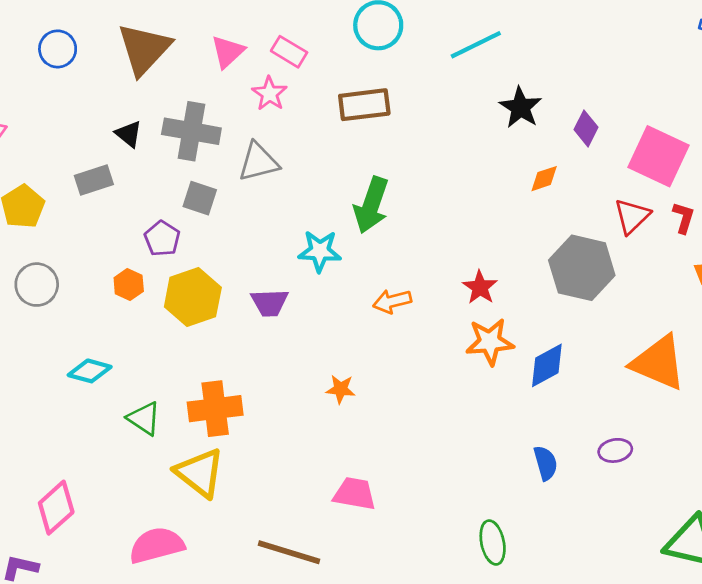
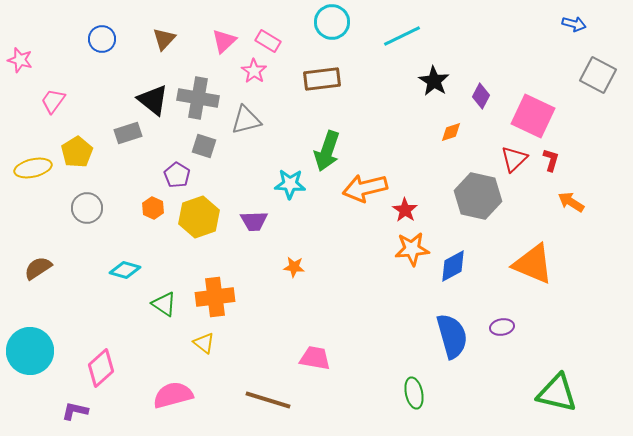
brown triangle: (144, 49) -> (164, 39), size x0.6
black triangle: (129, 134) -> (153, 100), size x1.6
orange arrow: (392, 301) -> (365, 188), moved, size x1.6
orange star: (341, 389) -> (294, 267), moved
blue semicircle: (546, 463) -> (452, 336), size x1.8
yellow triangle: (200, 473) -> (204, 343), size x0.6

